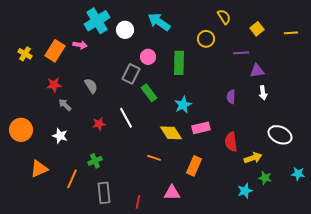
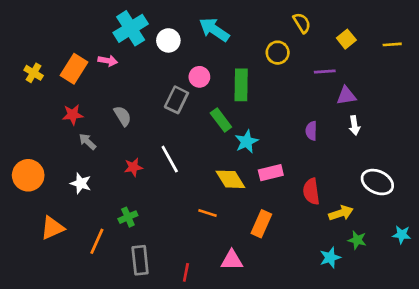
green rectangle: (149, 93) -> (221, 120), moved

